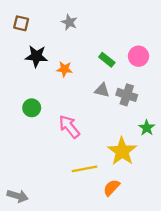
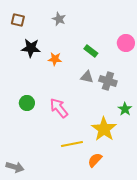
pink circle: (138, 56) -> (126, 43), moved
green circle: (32, 108) -> (27, 103), moved

